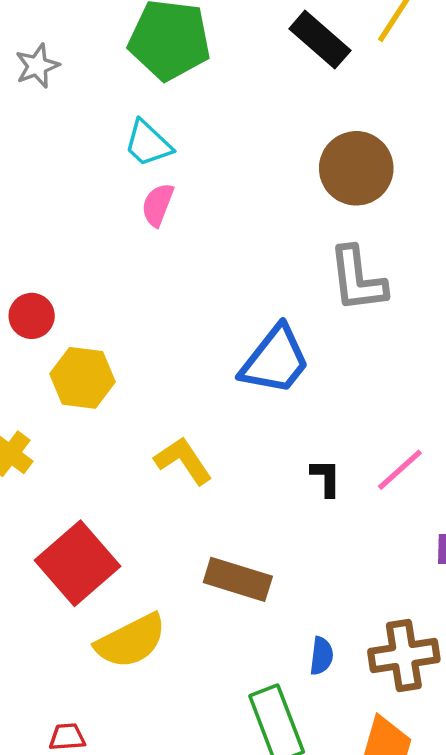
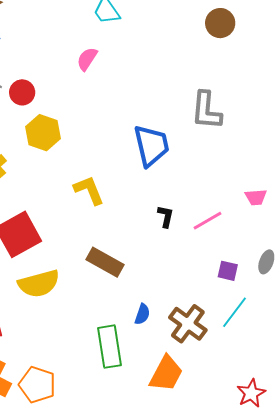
brown circle: (356, 168) -> (220, 23), moved, size x0.7
pink semicircle: (158, 205) -> (87, 59), moved
blue trapezoid: (275, 360) -> (151, 146), turned -63
brown cross: (404, 656) -> (188, 324), turned 33

